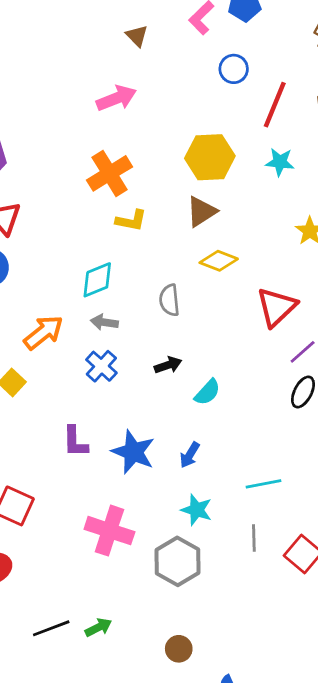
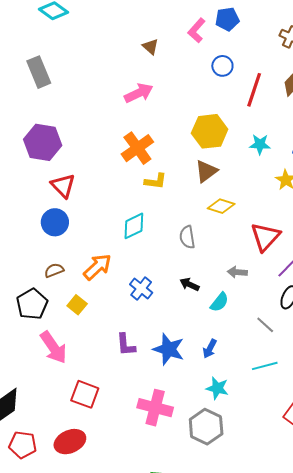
cyan star: (280, 162) -> (260, 144), moved
gray arrow: (104, 322) -> (237, 272), moved
black arrow: (168, 365) -> (189, 284), turned -132
gray line: (254, 538) -> (265, 325), moved, turned -42

